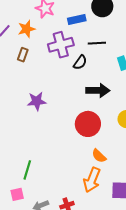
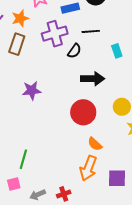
brown rectangle: (23, 55) -> (17, 44), size x1.5

